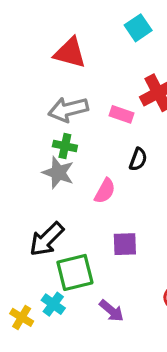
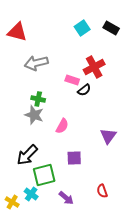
red triangle: (70, 53) -> (17, 32), moved
gray arrow: (68, 109) -> (36, 63), moved
black semicircle: (138, 159) -> (84, 90), moved, turned 32

